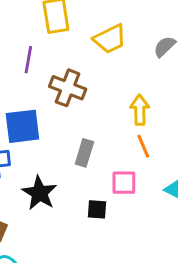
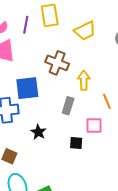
purple line: (28, 60) -> (26, 25), moved
yellow arrow: (140, 110) -> (84, 80), moved
black star: (39, 193) -> (38, 132), size x0.7

